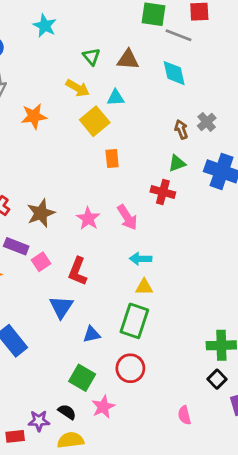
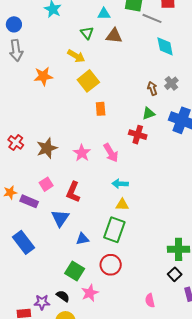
cyan diamond: (174, 73) -> (165, 46), moved
cyan triangle: (116, 98) -> (104, 14), moved
purple rectangle: (16, 246) -> (29, 201), moved

